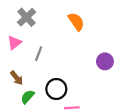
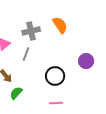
gray cross: (27, 17) -> (31, 31), moved, turned 30
black circle: (56, 89) -> (55, 76), moved

